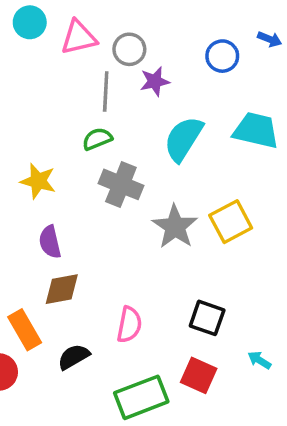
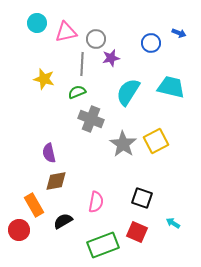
yellow star: (38, 181) -> (44, 79), moved

